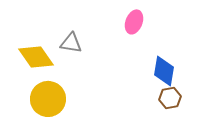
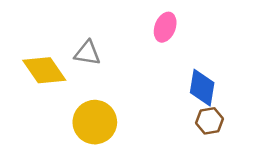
yellow circle: (48, 99) -> (95, 122), moved

